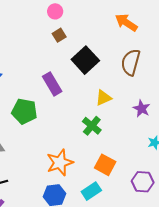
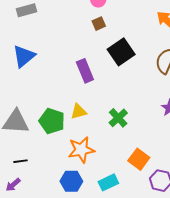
yellow triangle: (104, 98) -> (79, 112), moved
green pentagon: (24, 111) -> (52, 121), moved
orange square: (105, 165) -> (139, 159), moved

